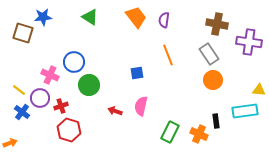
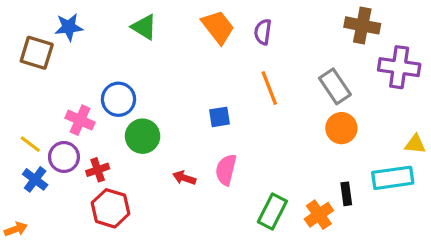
brown cross: (217, 24) -> (362, 25), moved
orange cross: (199, 134) -> (319, 215), turned 30

